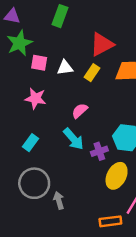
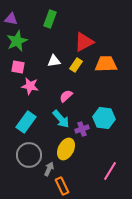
pink square: (39, 63) -> (18, 67), moved
cyan rectangle: (31, 143) -> (26, 122), size x1.5
yellow ellipse: (117, 176) -> (66, 149), moved
gray arrow: (59, 200) -> (49, 169), turned 40
orange rectangle: (110, 221) -> (62, 186), moved, turned 72

